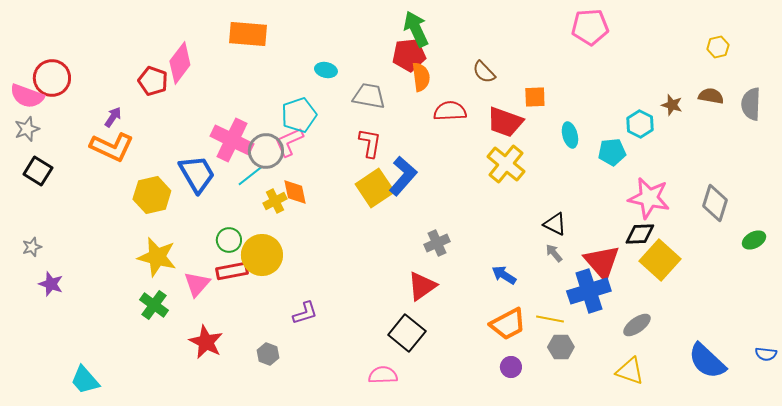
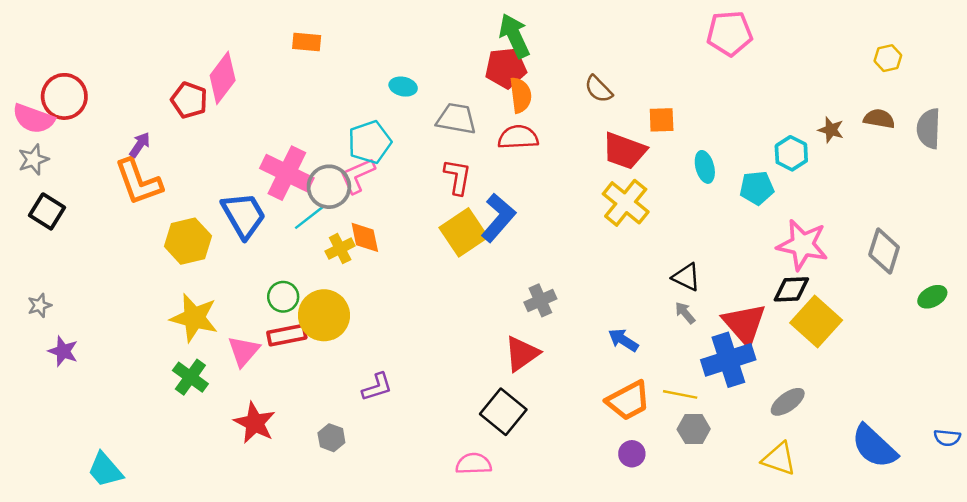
orange rectangle: (248, 34) -> (307, 42), size x0.6
red semicircle: (450, 111) -> (518, 137), moved
orange L-shape: (112, 147) -> (138, 182), turned 45

